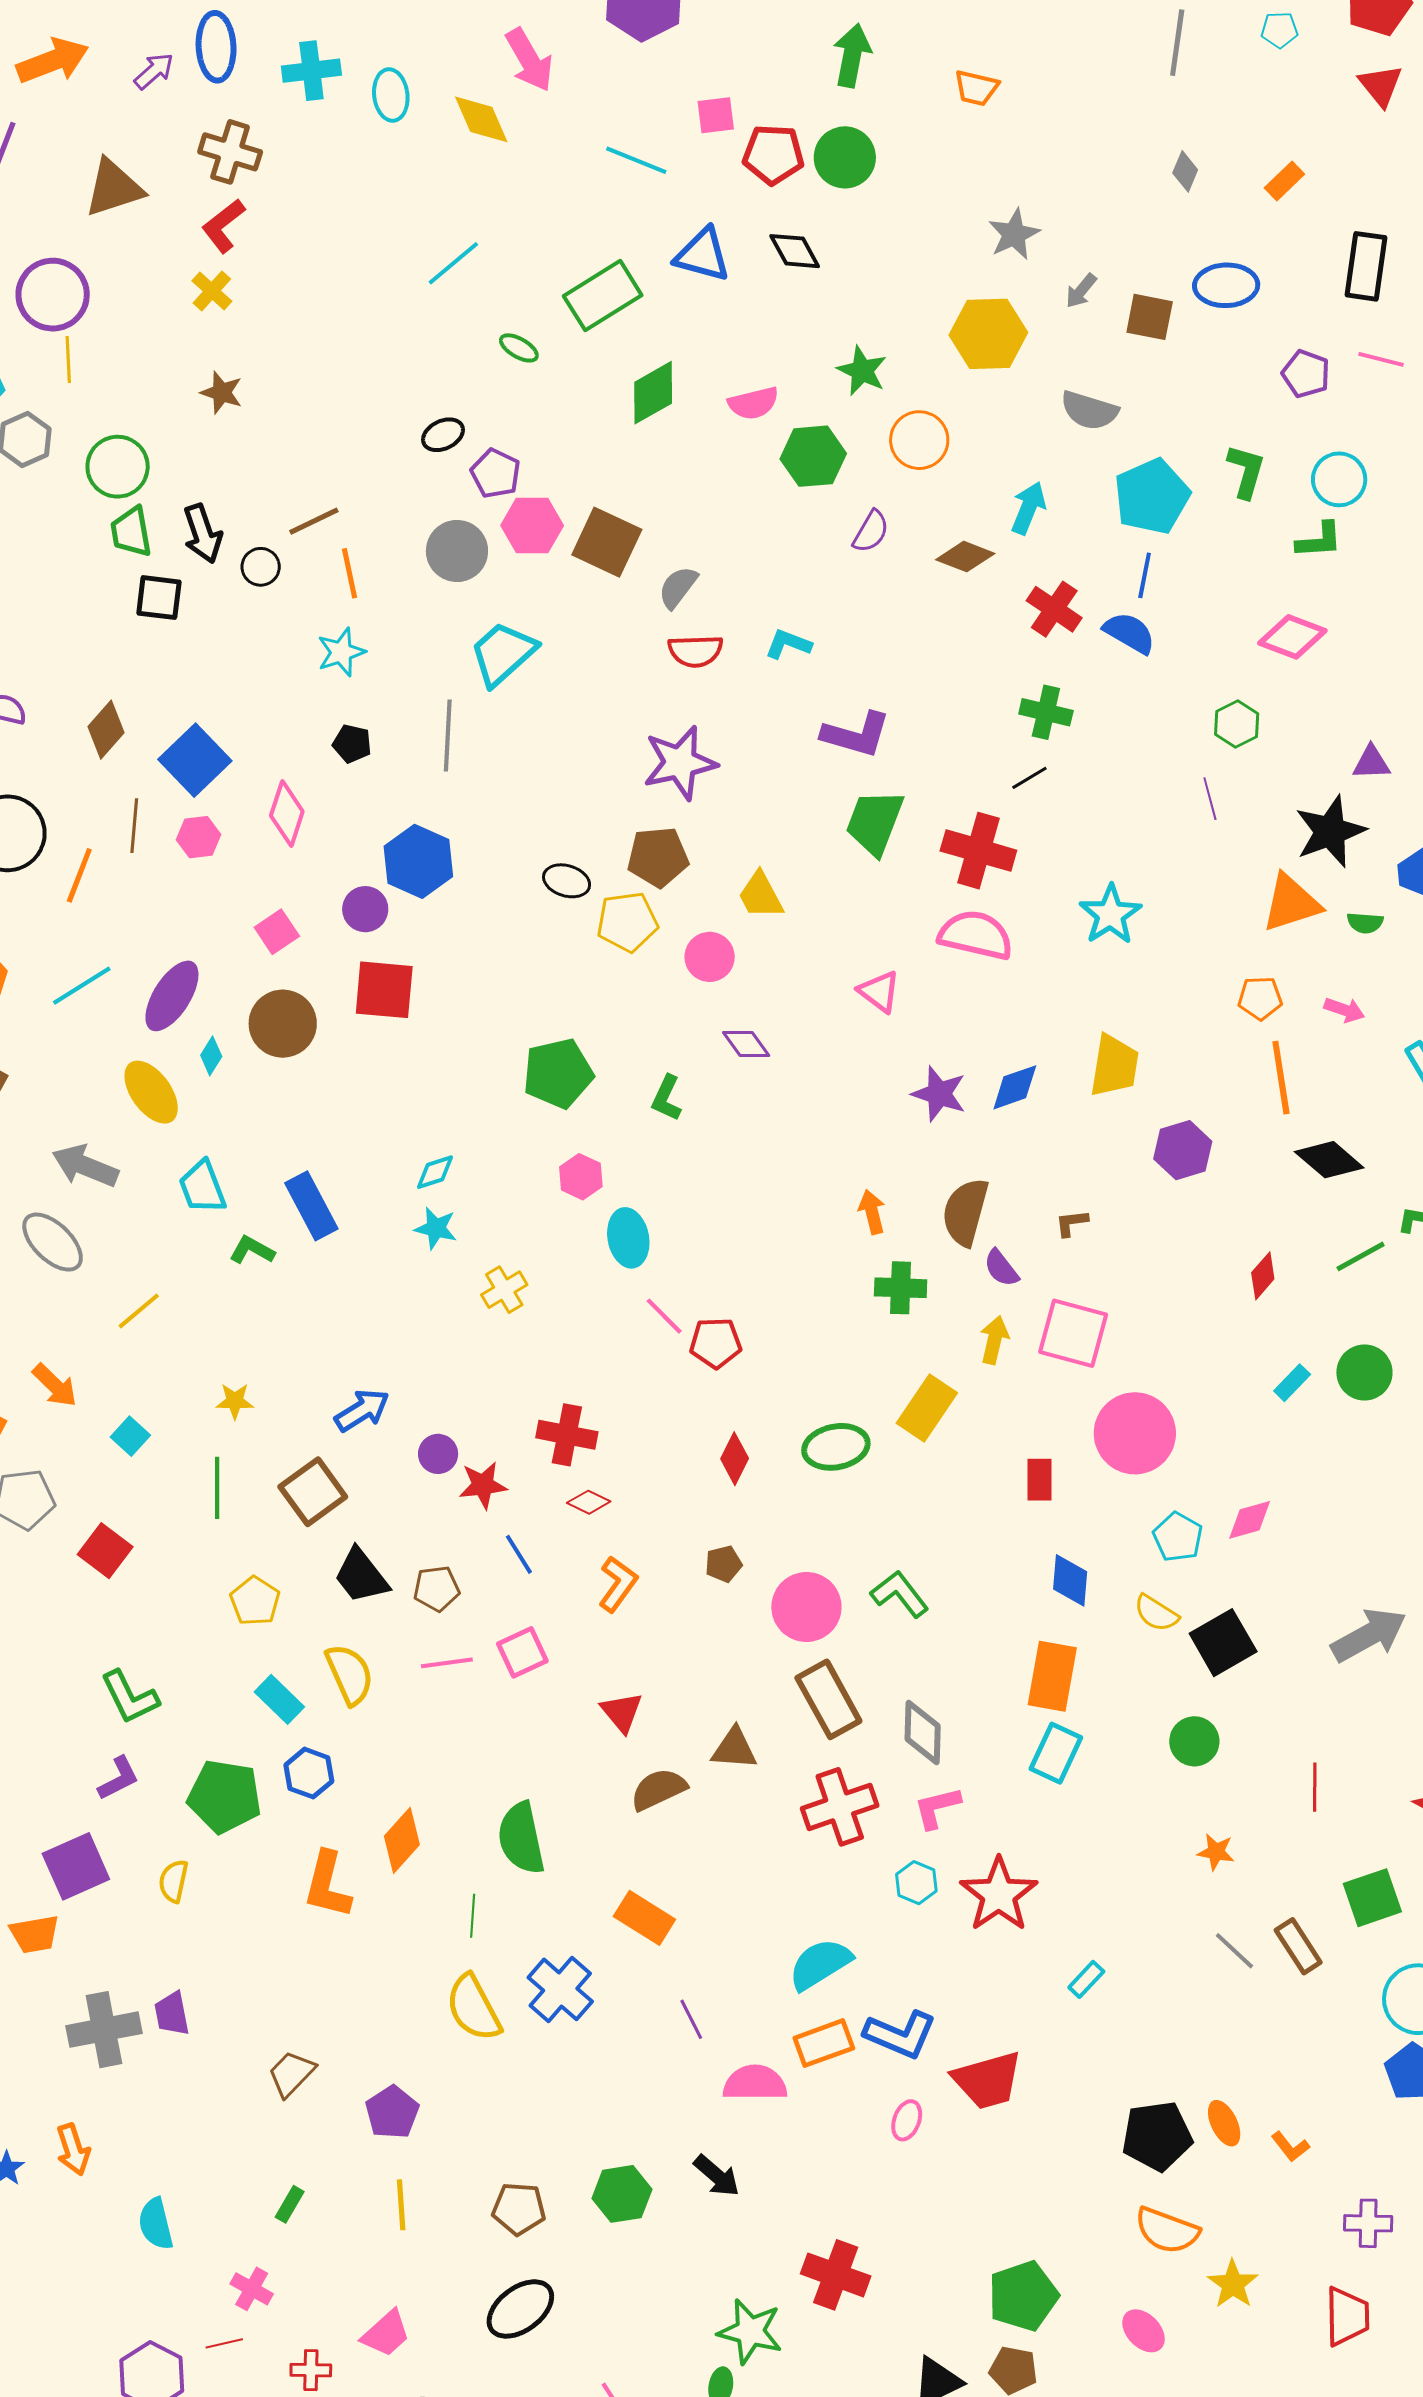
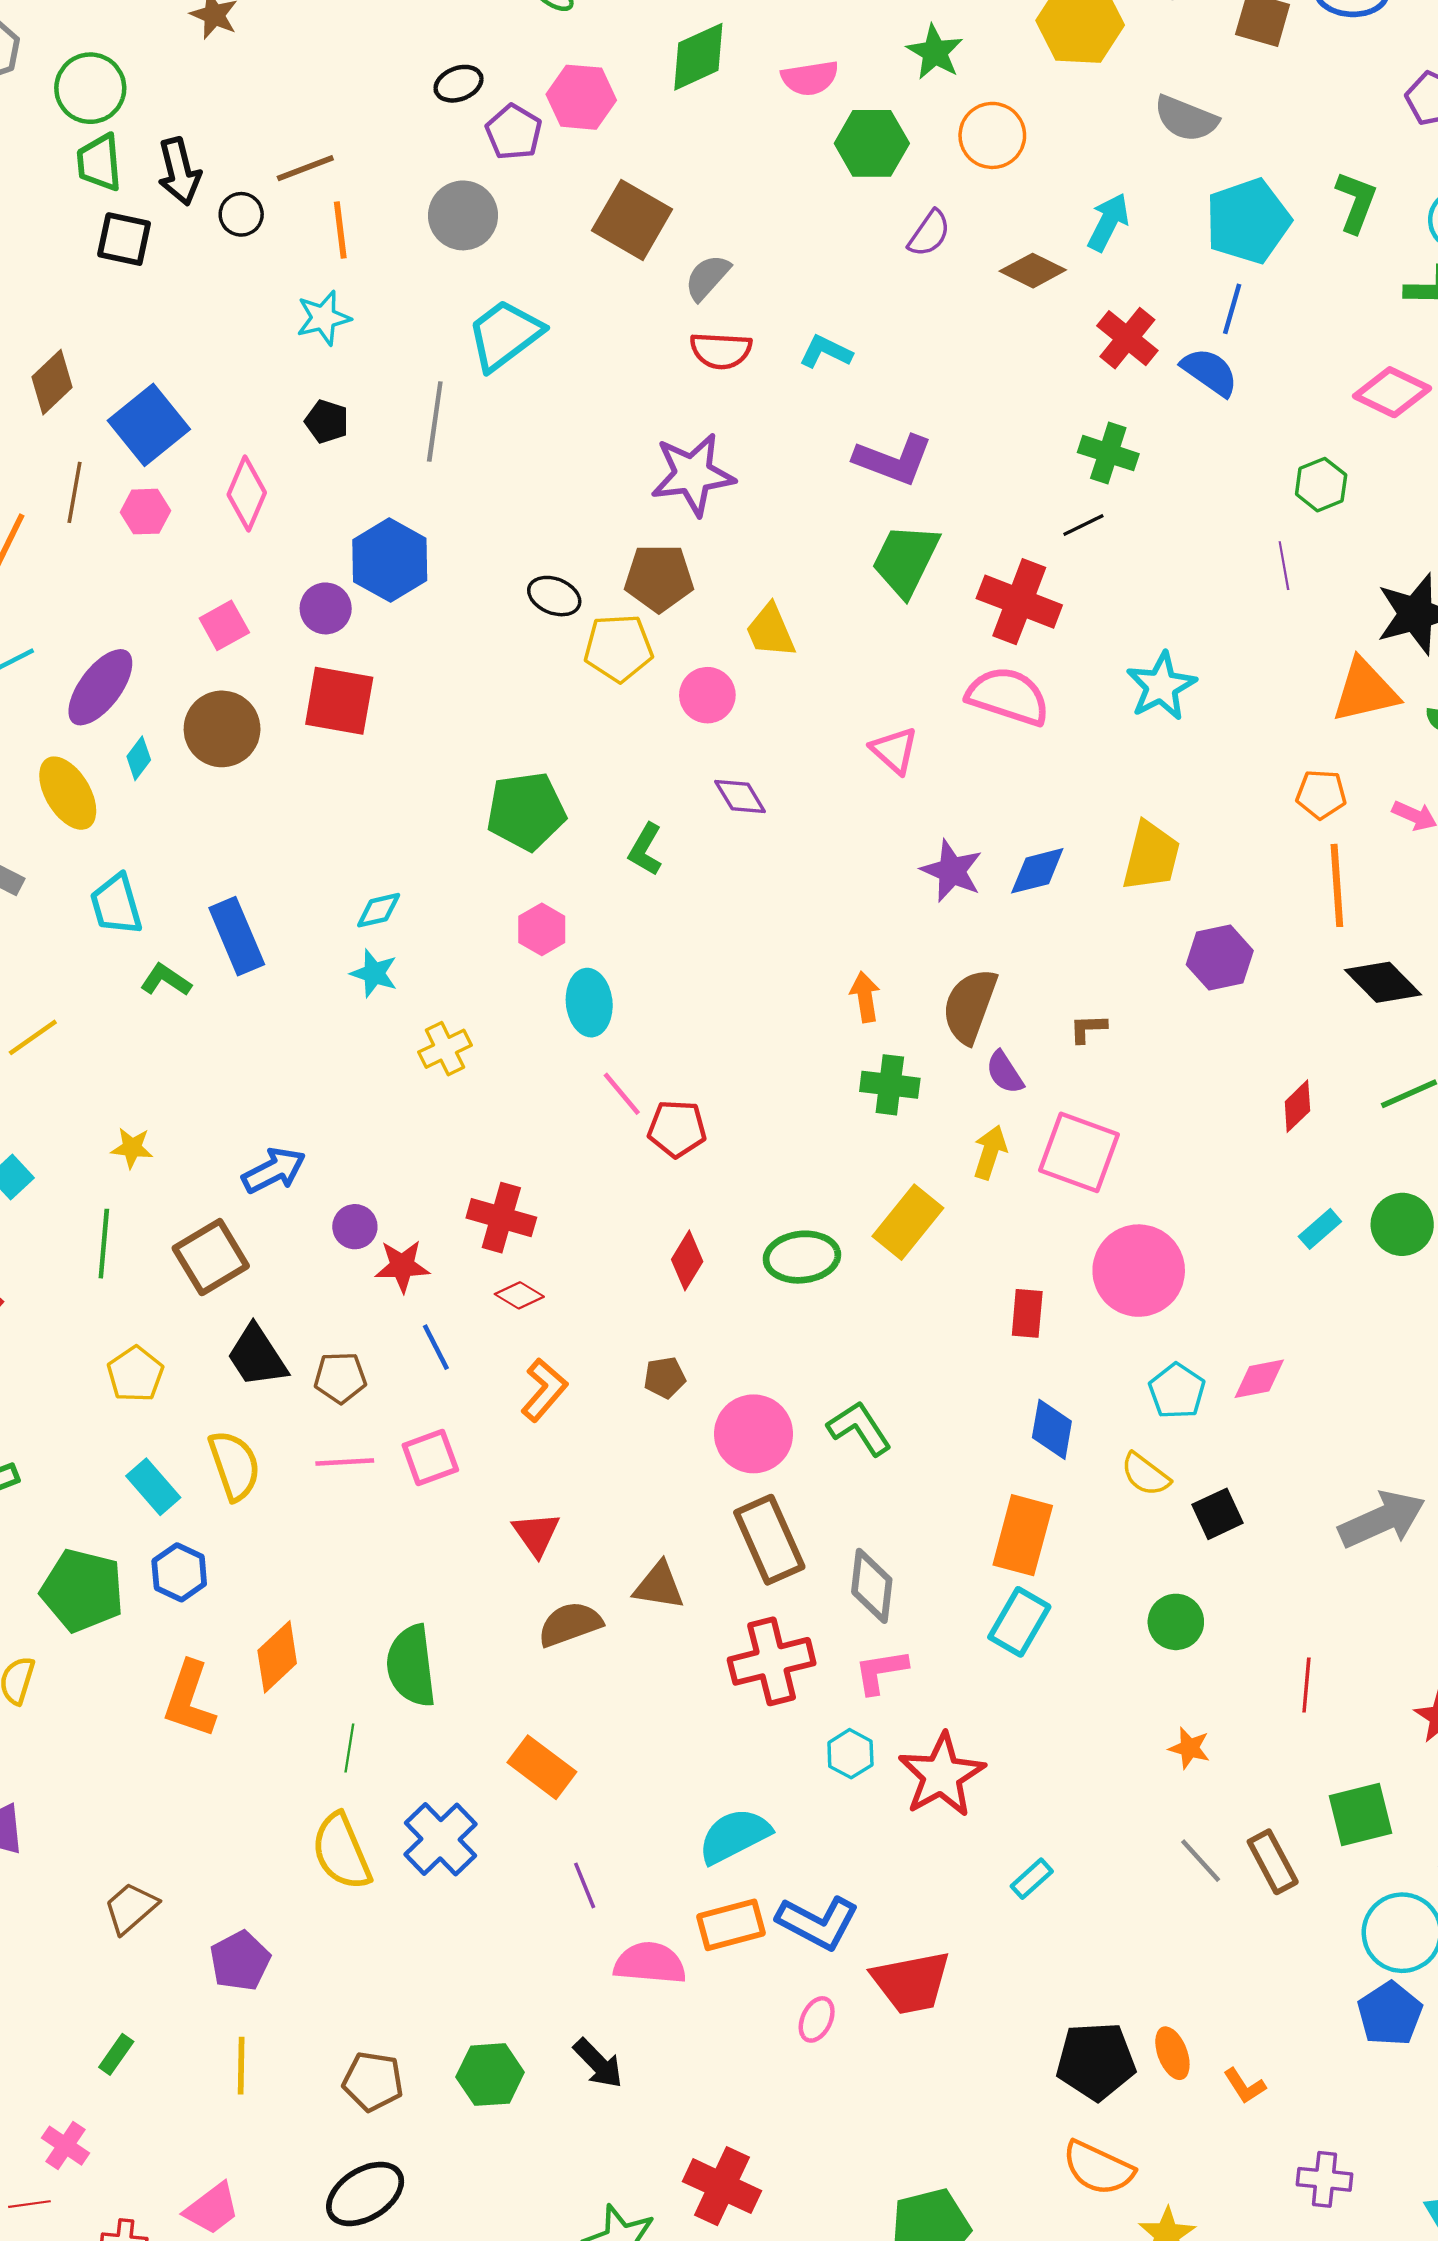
pink hexagon: (532, 525) -> (581, 97), moved
black square: (1223, 1643) -> (1218, 1514), size x0.7

